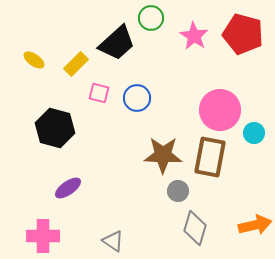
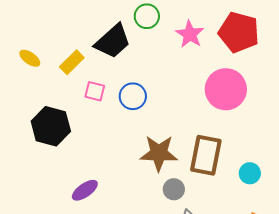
pink circle: (220, 110) -> (226, 89), moved
cyan circle: (254, 133) -> (250, 173), moved
purple ellipse: (68, 188) -> (85, 190), moved

